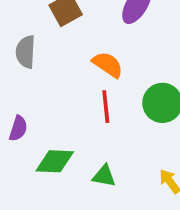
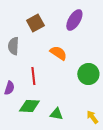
red line: (106, 107) -> (33, 76), moved

